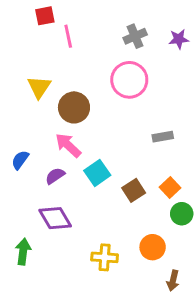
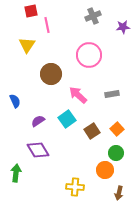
gray cross: (135, 36) -> (93, 16), moved
yellow triangle: (39, 87) -> (27, 45), moved
pink arrow: (68, 145) -> (78, 95), moved
blue semicircle: (20, 160) -> (15, 101), moved, turned 120
green circle: (182, 214) -> (116, 153), moved
yellow cross: (105, 257) -> (75, 187), moved

